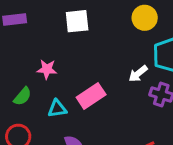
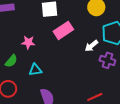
pink rectangle: (91, 96) -> (63, 30), moved

